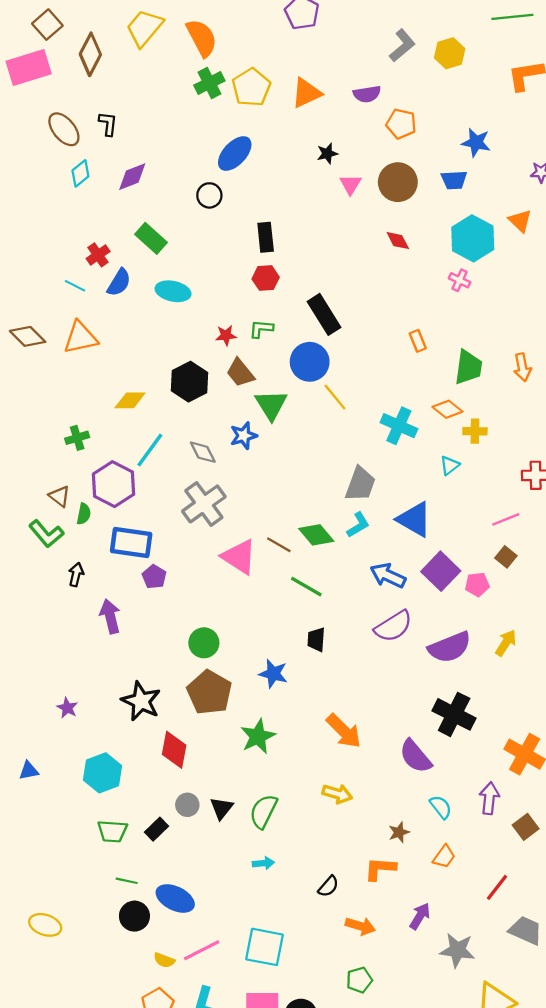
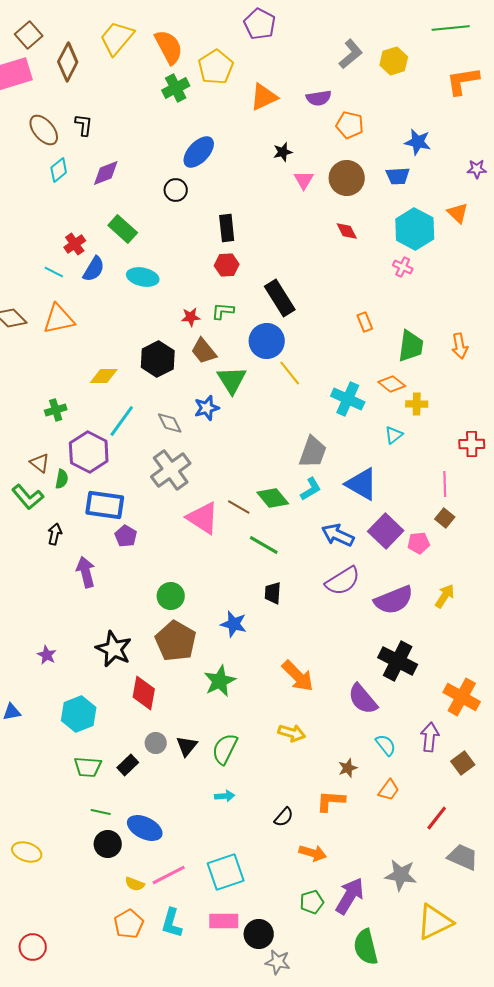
yellow pentagon: (251, 87) -> (216, 67), moved
pink line: (506, 519) -> (445, 484), turned -70
purple arrow: (420, 916) -> (350, 896), moved, size x1.5
cyan square: (264, 947) -> (226, 872), turned -30

